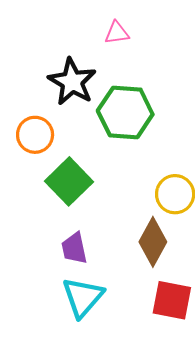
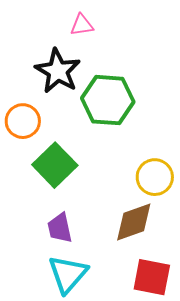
pink triangle: (117, 33) -> (82, 25), moved
brown diamond: (153, 242) -> (134, 222), turned 42

